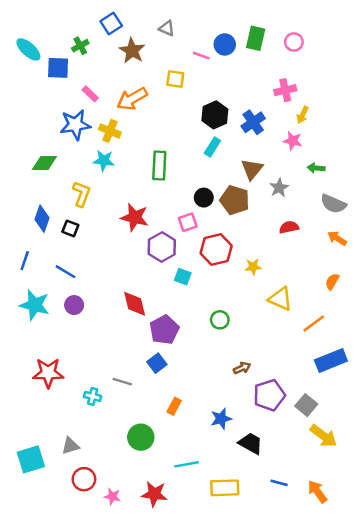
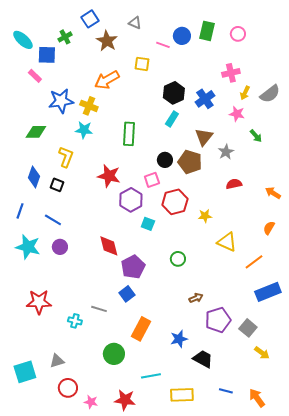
pink rectangle: (90, 94) -> (35, 76), moved
green arrow: (316, 168) -> (256, 136), turned -136
gray semicircle: (333, 204) -> (270, 94), moved, turned -60
orange rectangle: (174, 406) -> (141, 329), size x1.6
yellow arrow: (324, 436) -> (262, 353), size x0.7

